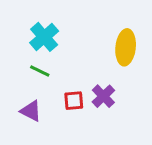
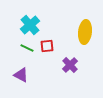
red square: (74, 101) -> (47, 46), moved

